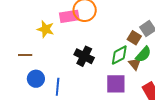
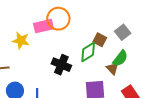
brown square: (134, 38) -> (100, 40), moved
green diamond: (119, 55) -> (88, 52), moved

